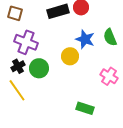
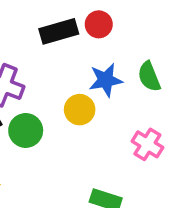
blue star: (85, 39) -> (106, 80), turned -30

